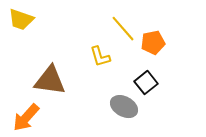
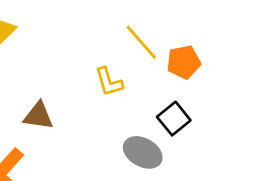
brown triangle: (50, 81) -> (38, 116), size x0.7

